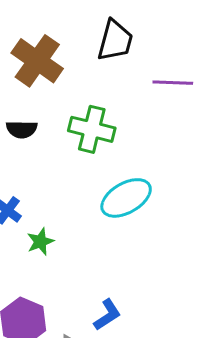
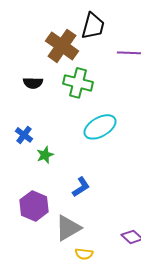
brown cross: (37, 61) -> (62, 46), moved
blue L-shape: (107, 315) -> (81, 187), moved

